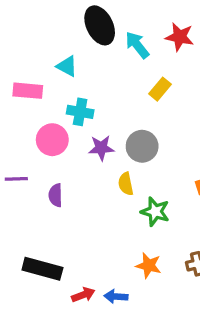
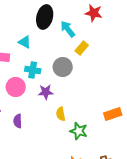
black ellipse: (100, 25) -> (45, 17), turned 40
red star: (180, 37) -> (94, 13), moved
yellow rectangle: (160, 89) -> (82, 48), moved
gray circle: (142, 146) -> (63, 67), moved

